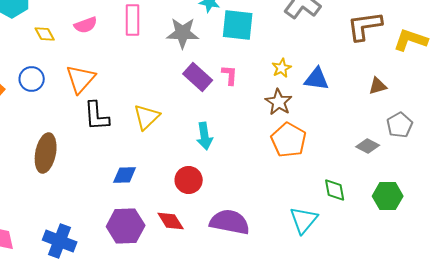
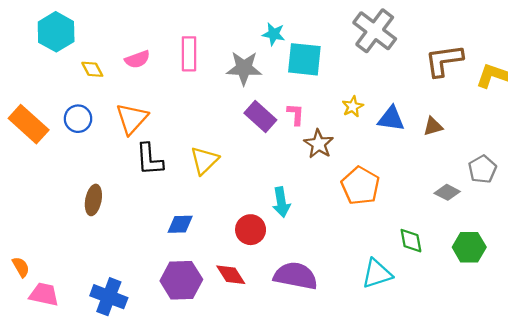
brown triangle: (378, 86) -> (433, 126), moved
brown star: (279, 102) -> (319, 144), moved
cyan arrow: (205, 136) -> (281, 202), moved
brown ellipse: (46, 153) -> (93, 200), size x0.7
cyan triangle: (304, 220) -> (377, 274), turned 32

